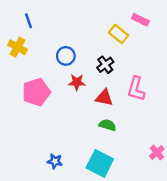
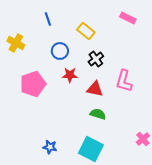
blue line: (29, 21) -> (48, 19), moved
yellow rectangle: (118, 34) -> (86, 31), moved

